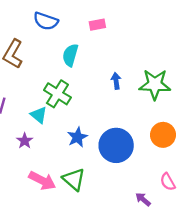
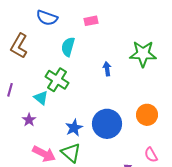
green star: (155, 84) -> (143, 54), moved
blue star: (77, 137) -> (74, 128), moved

